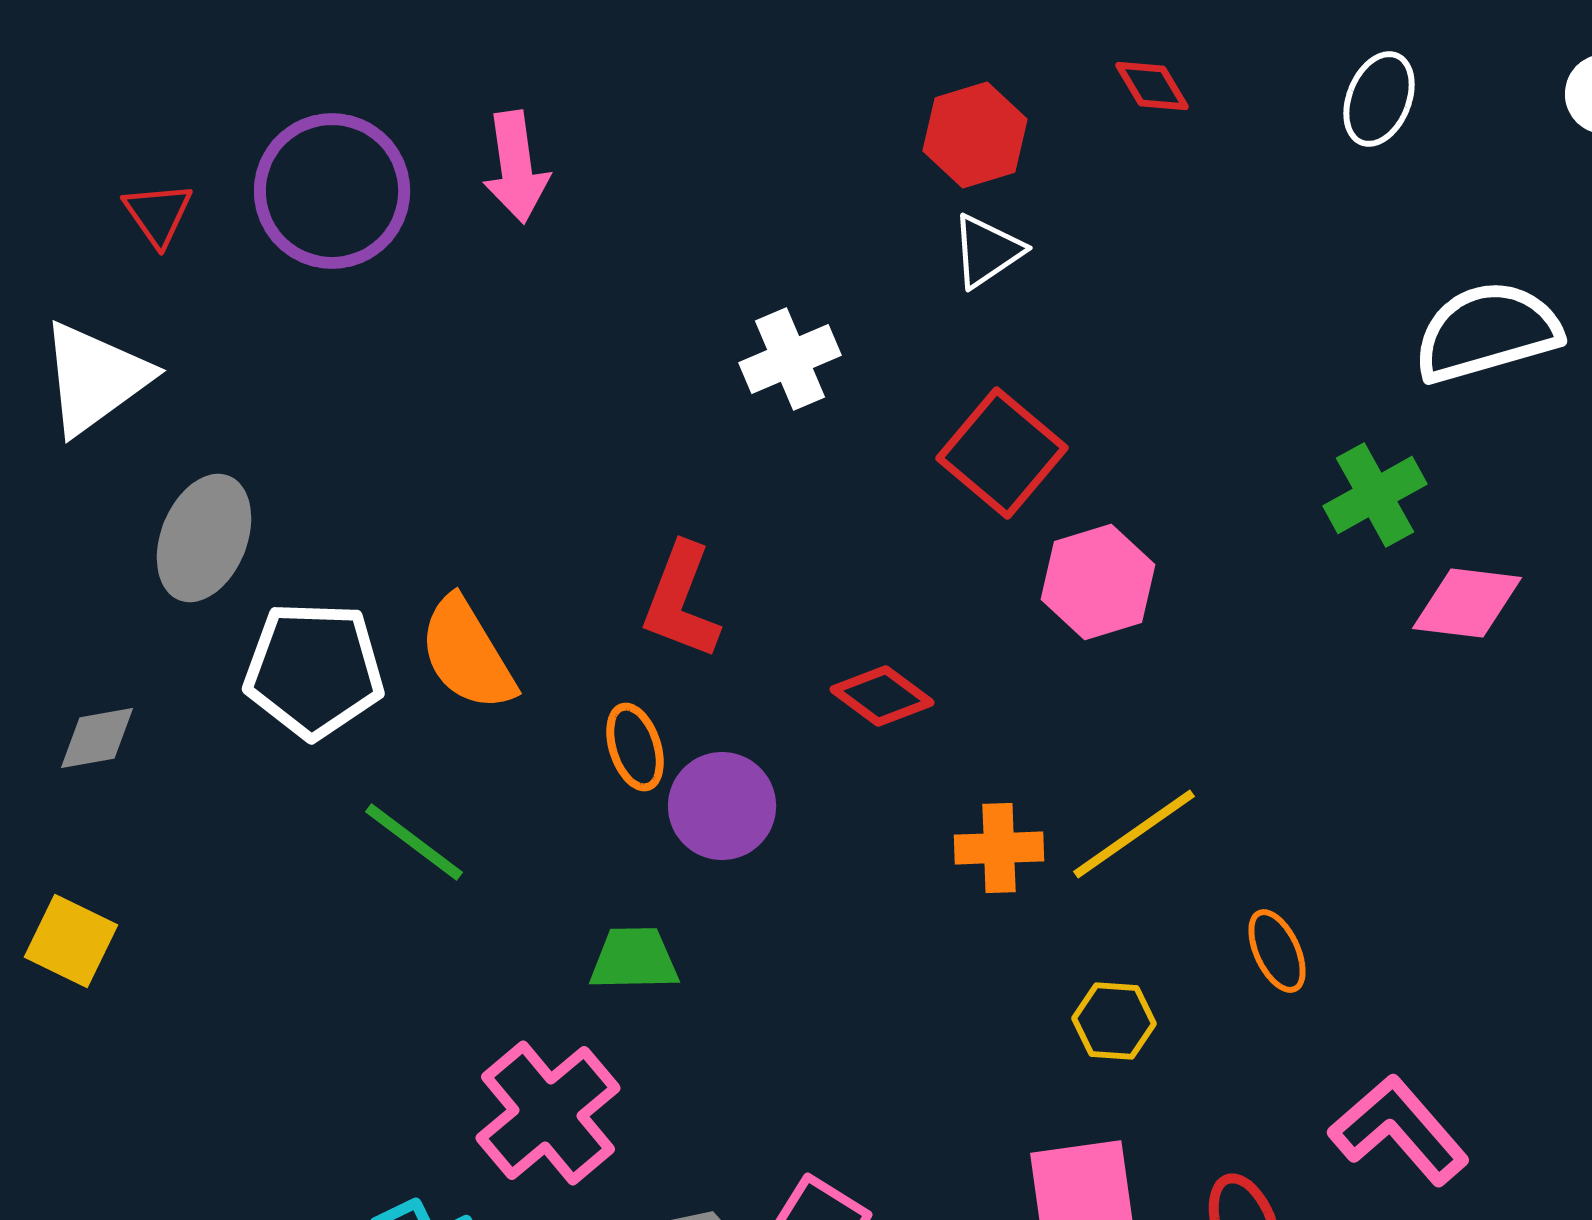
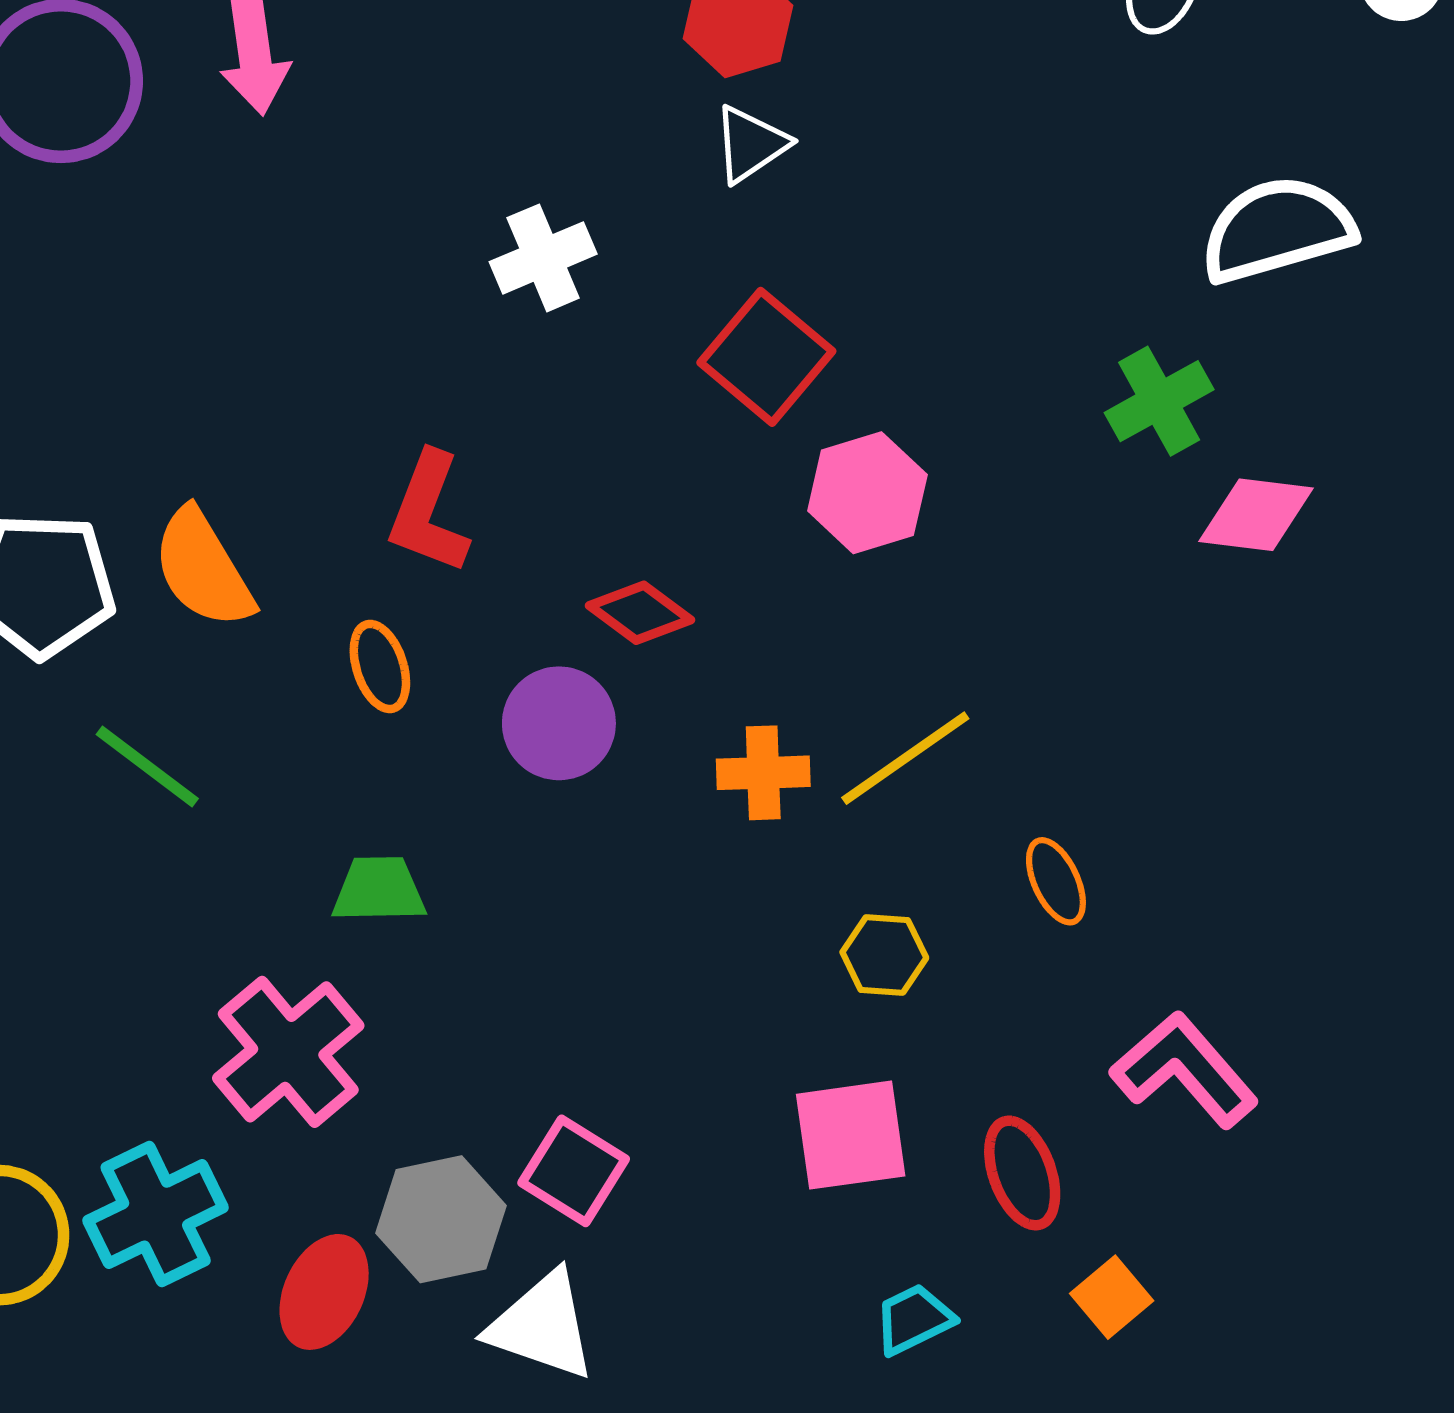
purple circle: (722, 806) -> (559, 723), moved

